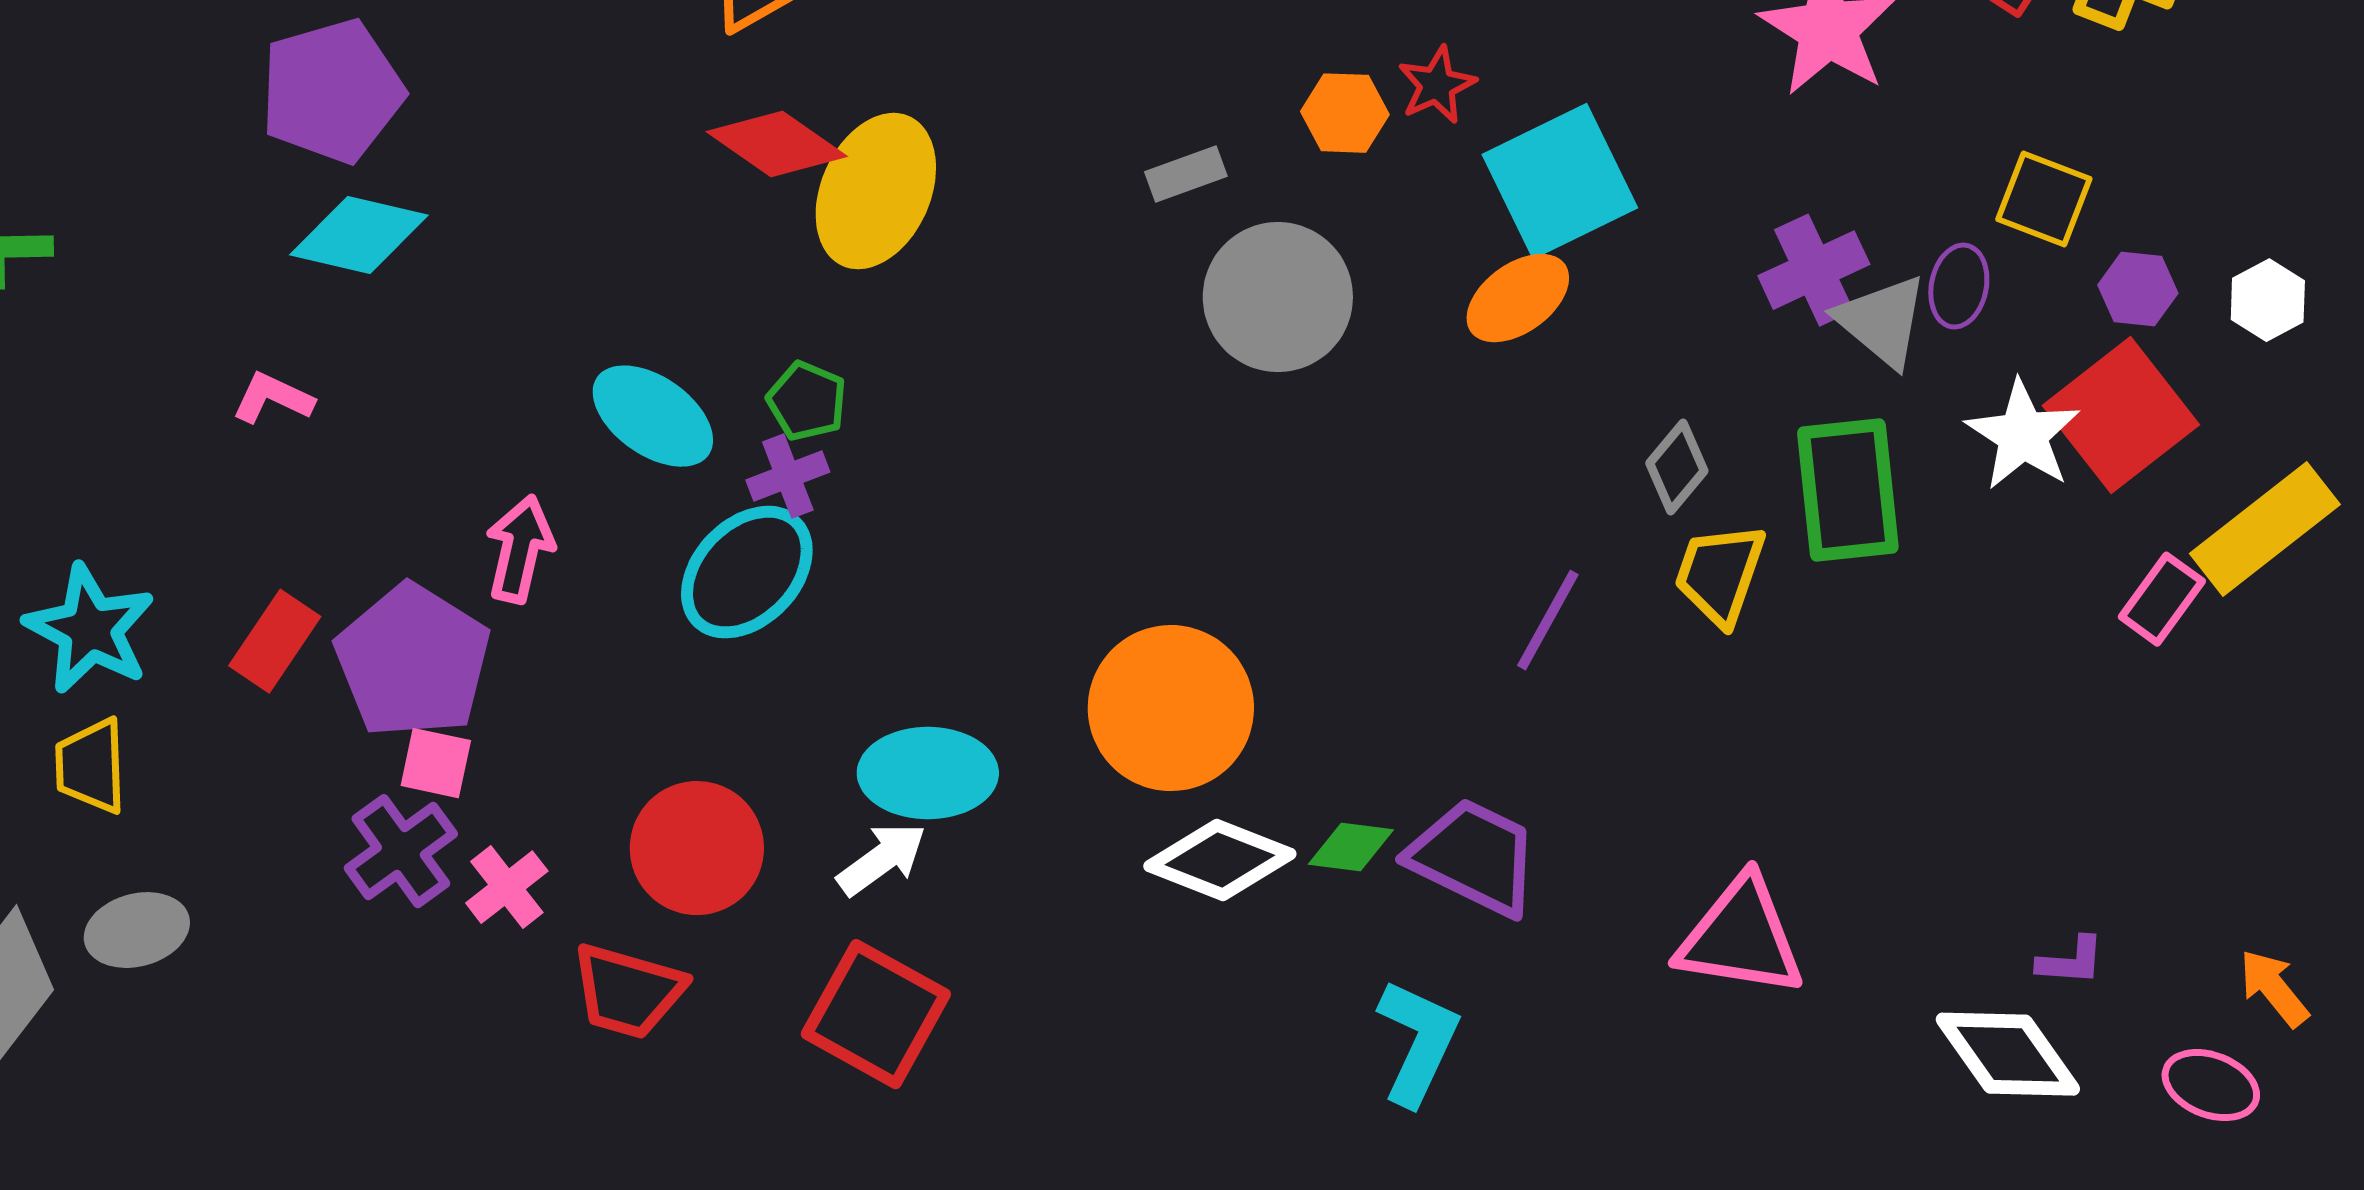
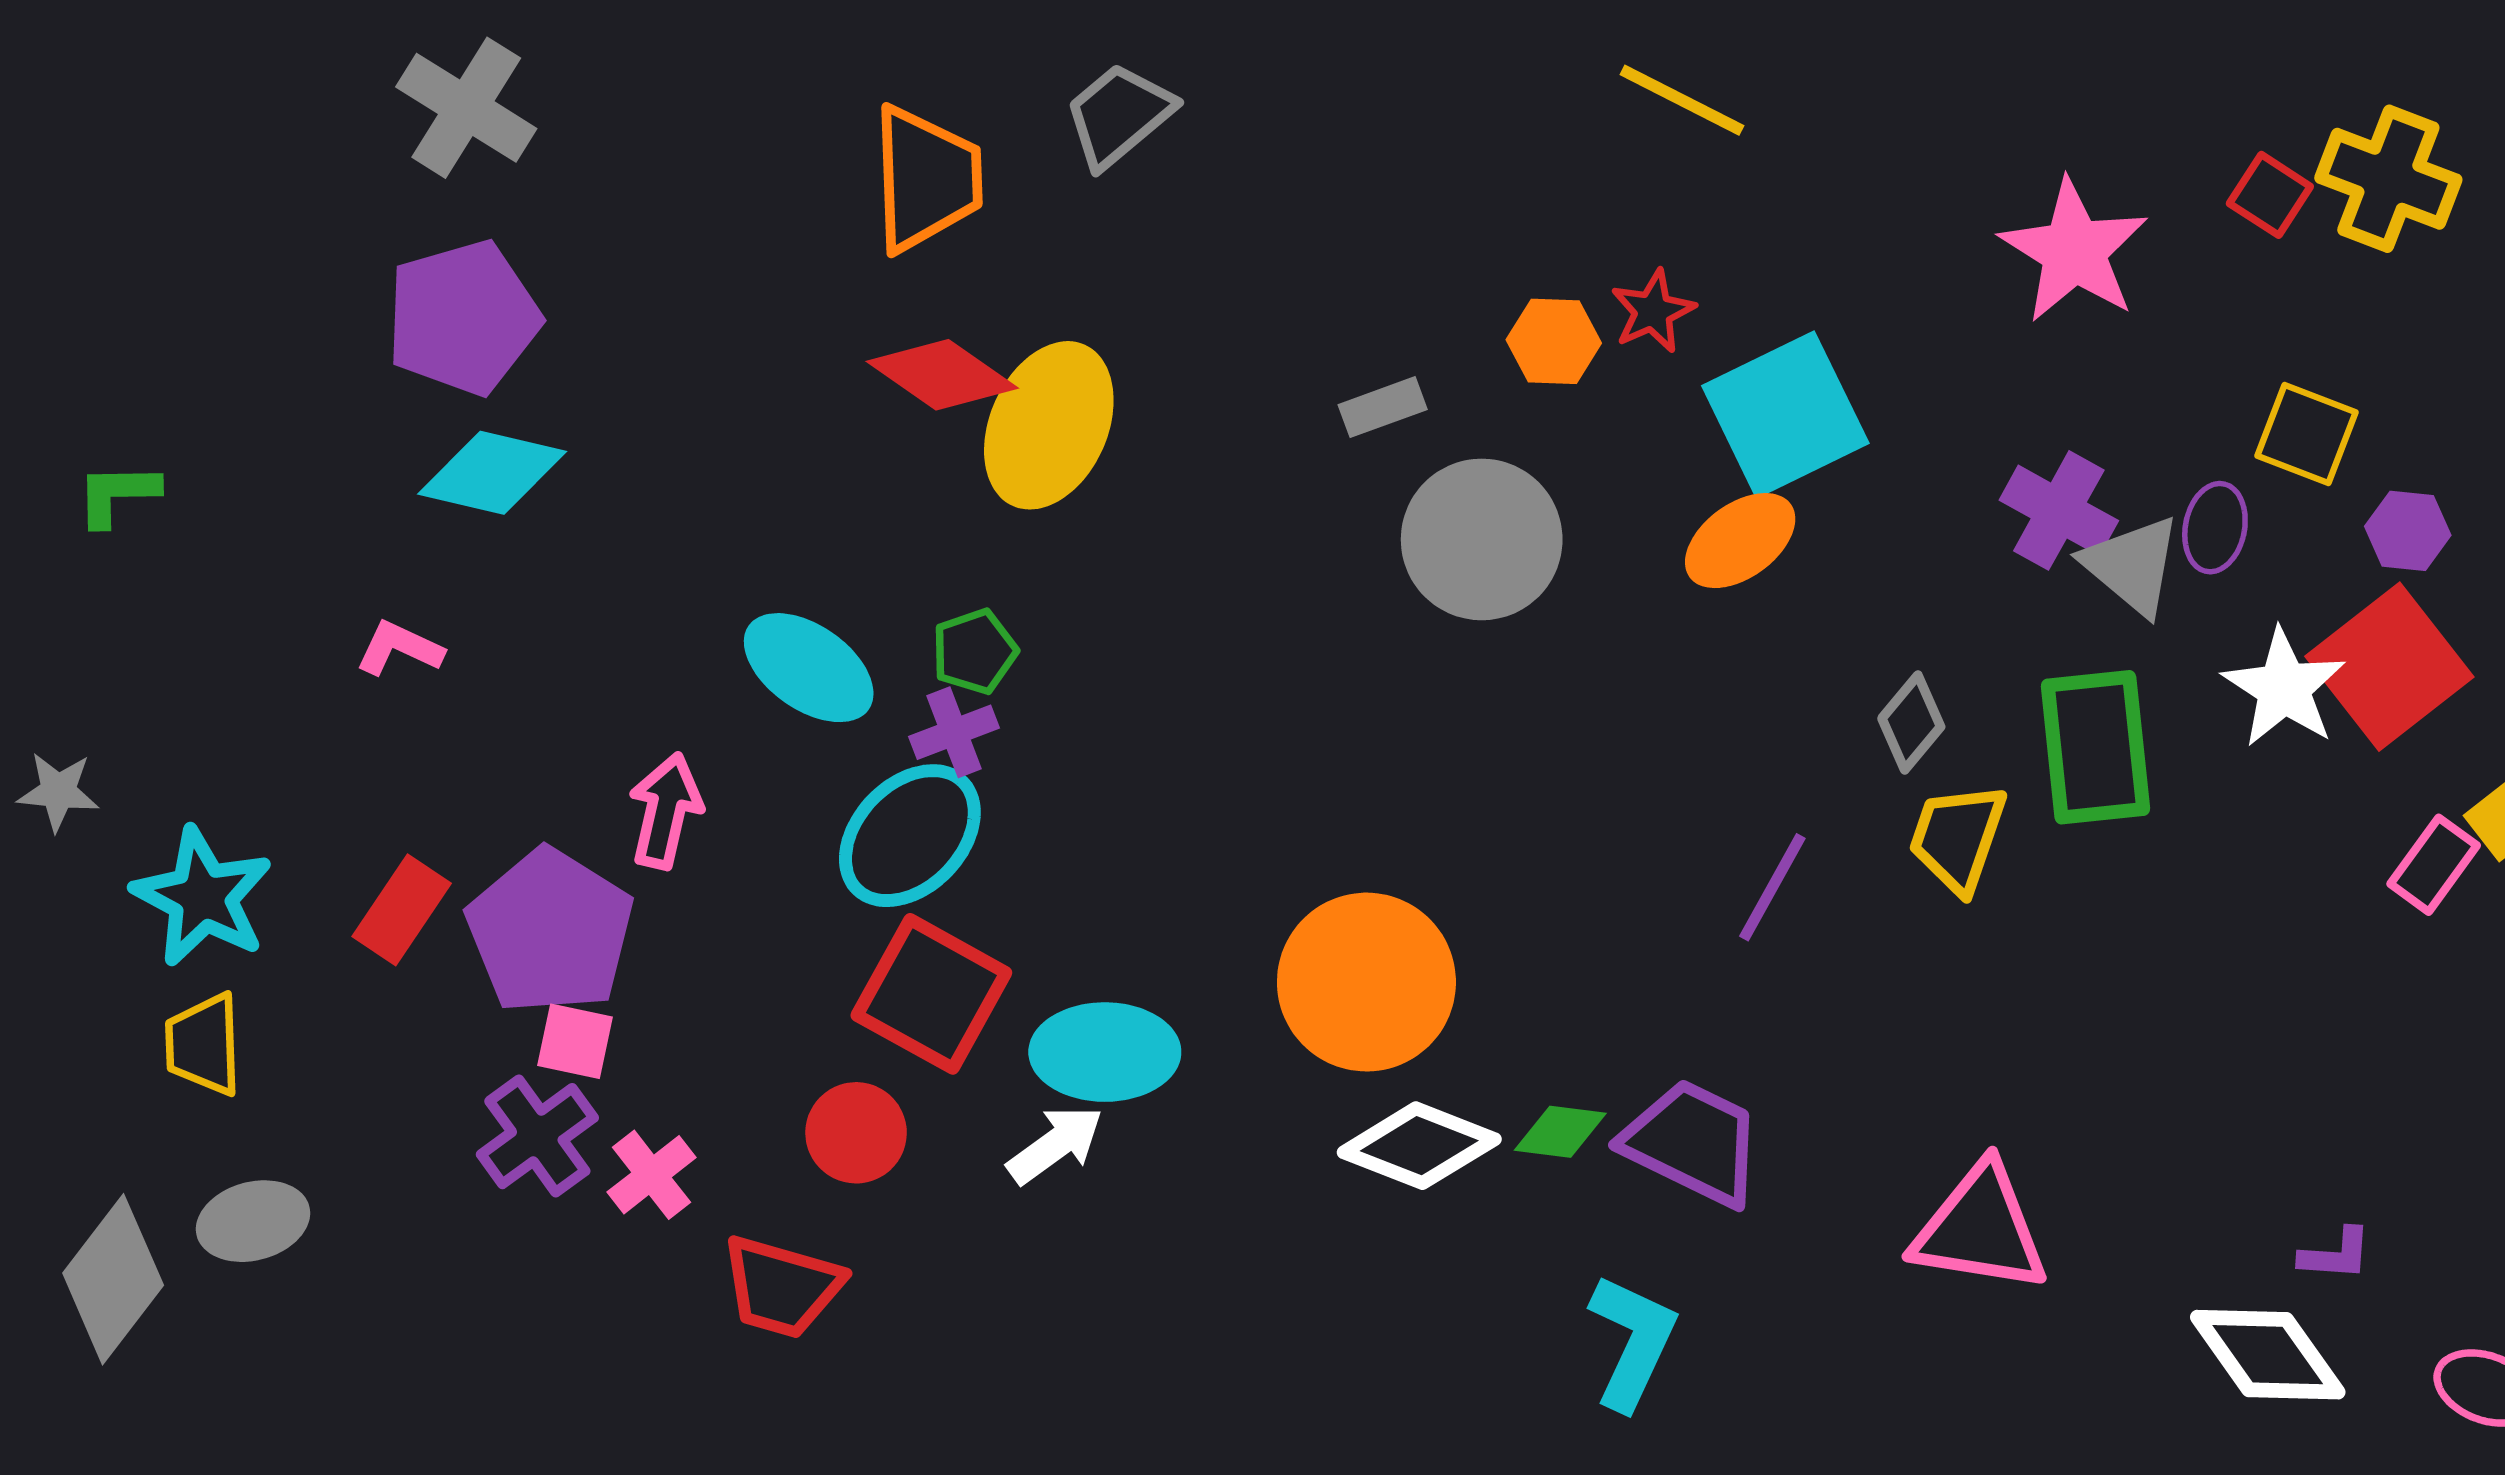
purple cross: (1814, 270) -> (2059, 510), turned -36
green pentagon: (807, 401) -> (975, 651), turned 30
red circle: (697, 848) -> (856, 1133), size x0.7
red square: (876, 1014) -> (931, 994), moved

